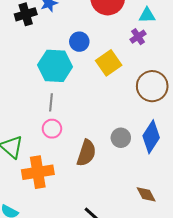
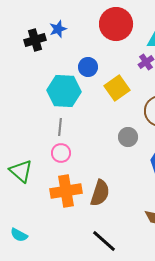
gray circle: (121, 138) -> (128, 137), moved
brown semicircle: (86, 153) -> (100, 193), moved
orange cross: (38, 172) -> (66, 191), moved

